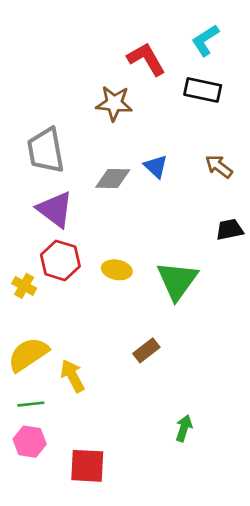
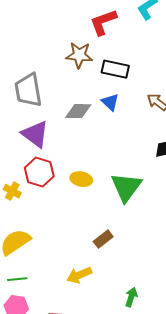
red L-shape: (146, 59) -> (103, 22), turned -80
black rectangle: (203, 90) -> (115, 69), moved
yellow arrow: (72, 376) -> (79, 275), moved, turned -85

